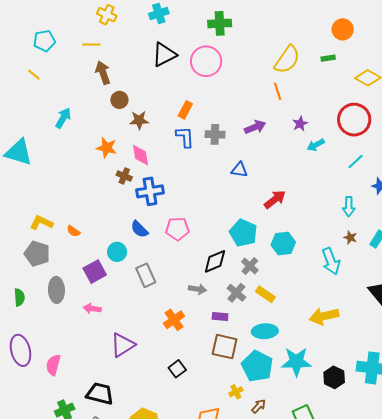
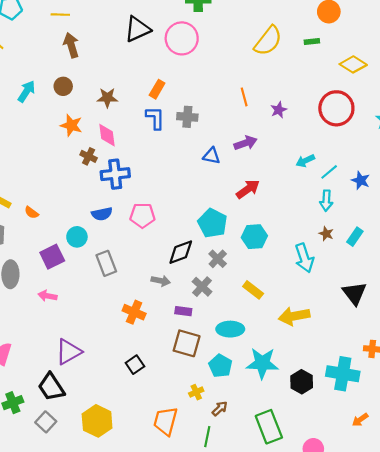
orange line: (278, 91) -> (244, 97), moved
brown circle: (119, 100) -> (63, 86), moved
purple arrow: (255, 127) -> (245, 143), moved
cyan arrow: (316, 145) -> (305, 161), moved
cyan line: (356, 162) -> (329, 172), moved
blue semicircle: (139, 229) -> (102, 214), turned -60
yellow rectangle: (265, 294) -> (253, 290), moved
orange cross: (174, 320) -> (134, 312), turned -35
purple triangle: (123, 345) -> (68, 352), moved
cyan pentagon: (257, 366) -> (220, 366), size x0.7
black trapezoid: (100, 394) -> (51, 387), turned -140

